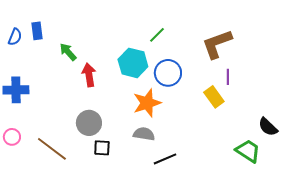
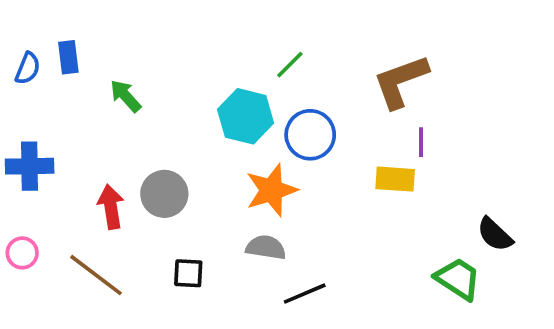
red arrow: (89, 75) -> (111, 207), moved
yellow rectangle: (214, 97) -> (395, 179), turned -50
gray circle: (89, 123) -> (164, 194), moved

